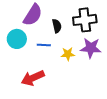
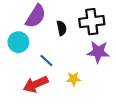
blue line: (44, 45) -> (46, 60), moved, turned 40
yellow star: (68, 54) -> (73, 79), moved

